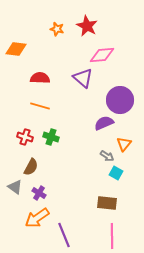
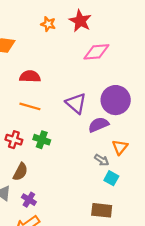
purple triangle: (83, 78) -> (76, 103), moved

